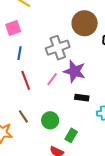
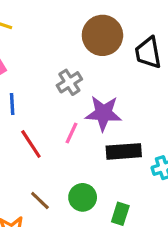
gray cross: (58, 48) -> (69, 82), size x0.7
black rectangle: (82, 98) -> (124, 151), size x1.5

